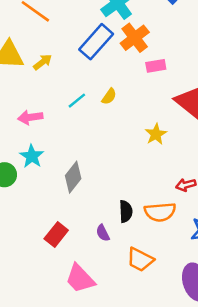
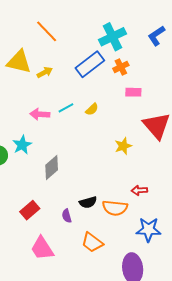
orange cross: (135, 38) -> (121, 67), size x0.7
pink arrow: (30, 117) -> (40, 114), moved
black semicircle: (126, 211) -> (88, 202), turned 66

